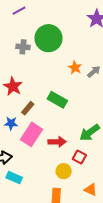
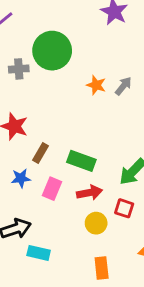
green rectangle: (57, 100) -> (81, 161), moved
pink rectangle: (31, 134) -> (52, 189), size x0.7
yellow circle: (64, 171) -> (96, 223), moved

